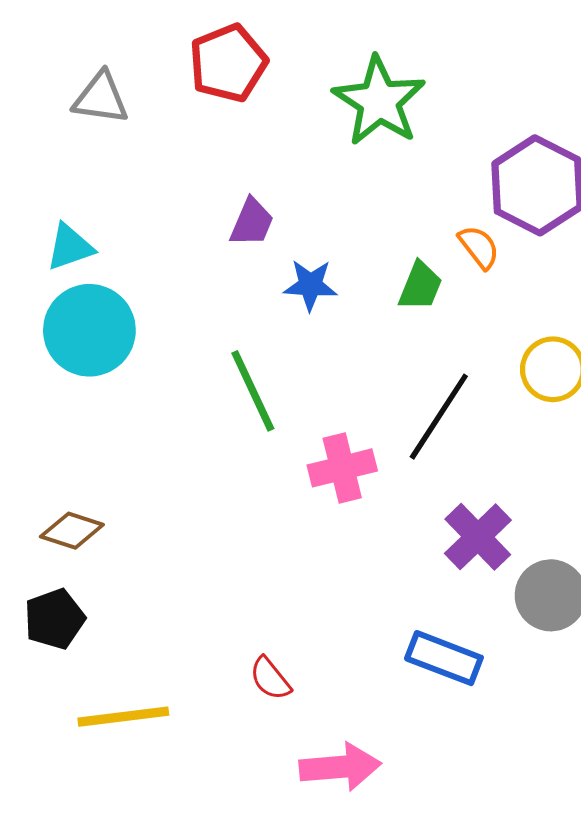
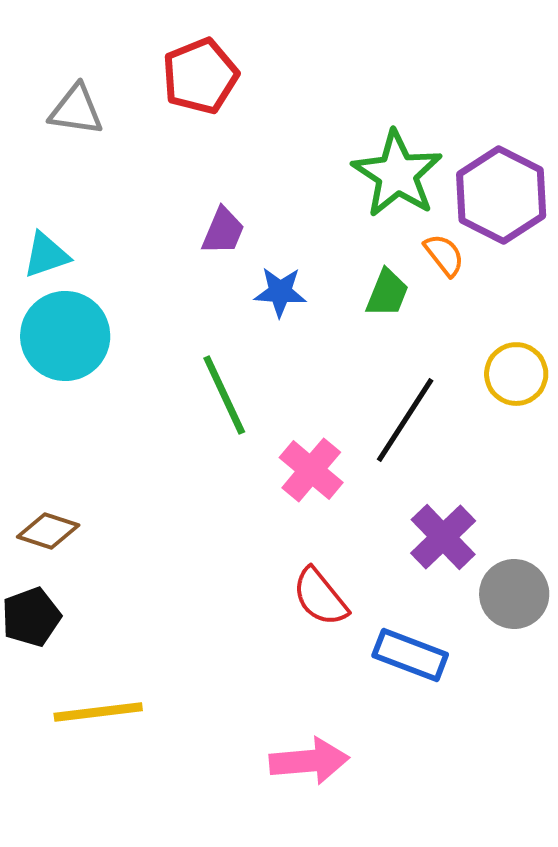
green star: (379, 101) -> (397, 174), moved
pink cross: (342, 468) -> (311, 470), turned -36
red semicircle: (270, 679) -> (320, 597), moved, size x1.4

